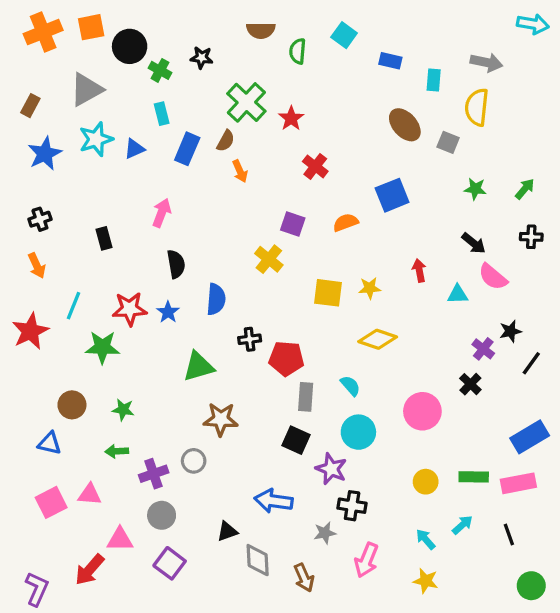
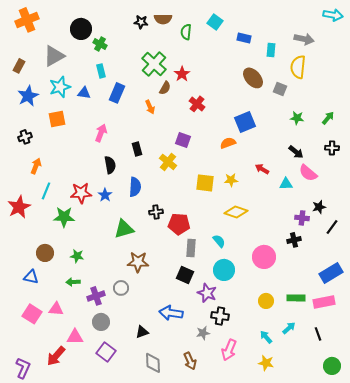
orange square: (91, 27) -> (57, 119), moved
black star: (202, 58) -> (141, 22), moved
brown semicircle: (226, 141) -> (165, 88), moved
blue triangle: (134, 149) -> (84, 93), turned 32
orange semicircle: (346, 222) -> (228, 143), moved
black rectangle: (104, 238) -> (137, 149), moved
orange arrow: (37, 266) -> (36, 166), moved, turned -133
red arrow: (419, 270) -> (262, 169), turned -48
purple cross: (483, 349) -> (302, 218), turned -32
black cross: (470, 384) -> (294, 240), turned 32
pink square: (51, 502) -> (32, 314), turned -30
gray diamond: (258, 560) -> (153, 363), moved

